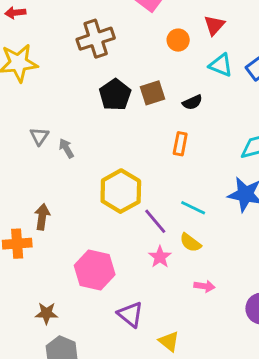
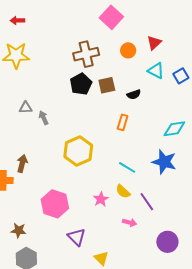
brown cross: (96, 39) -> (86, 54), moved
gray triangle: (39, 136) -> (26, 108), turned 48
purple line: (155, 221) -> (147, 202), moved

